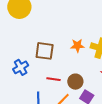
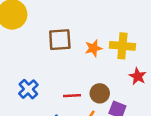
brown square: (45, 51) -> (60, 40), moved

